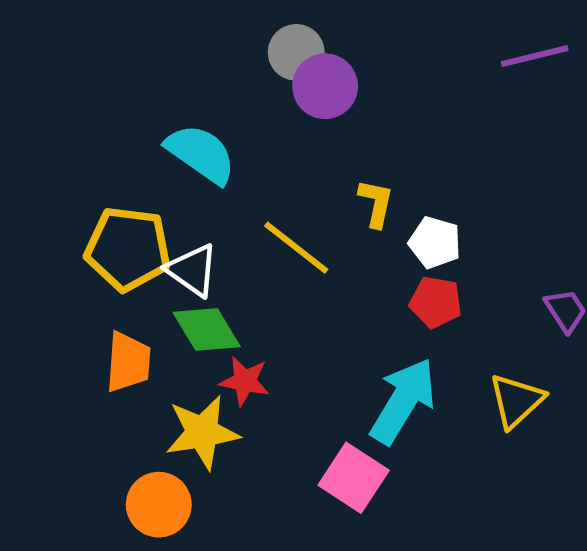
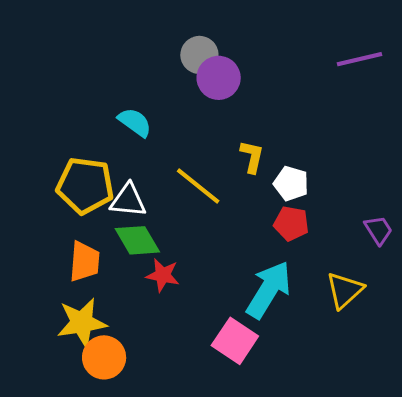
cyan semicircle: (201, 154) -> (135, 122), size x0.7
white triangle: (192, 270) -> (128, 200), turned -30
yellow star: (202, 432) -> (82, 323), moved

